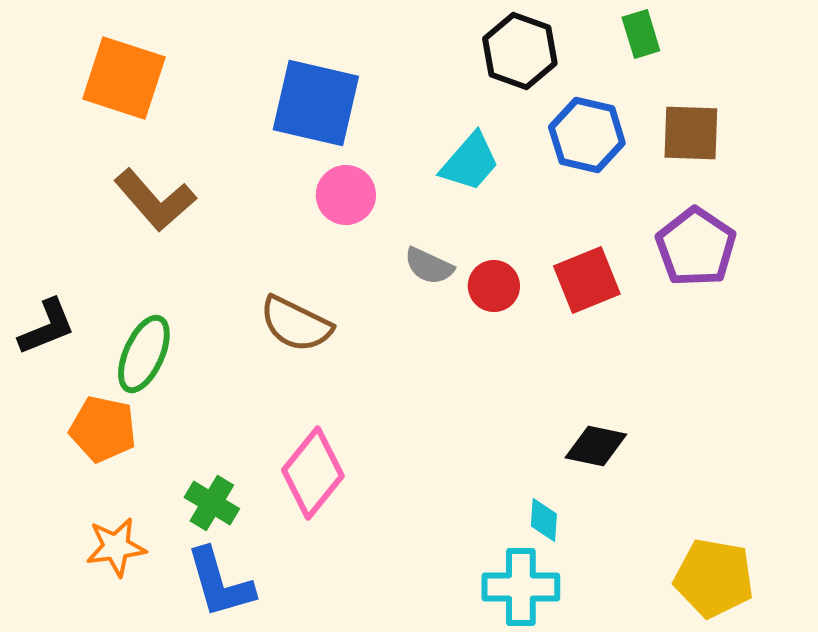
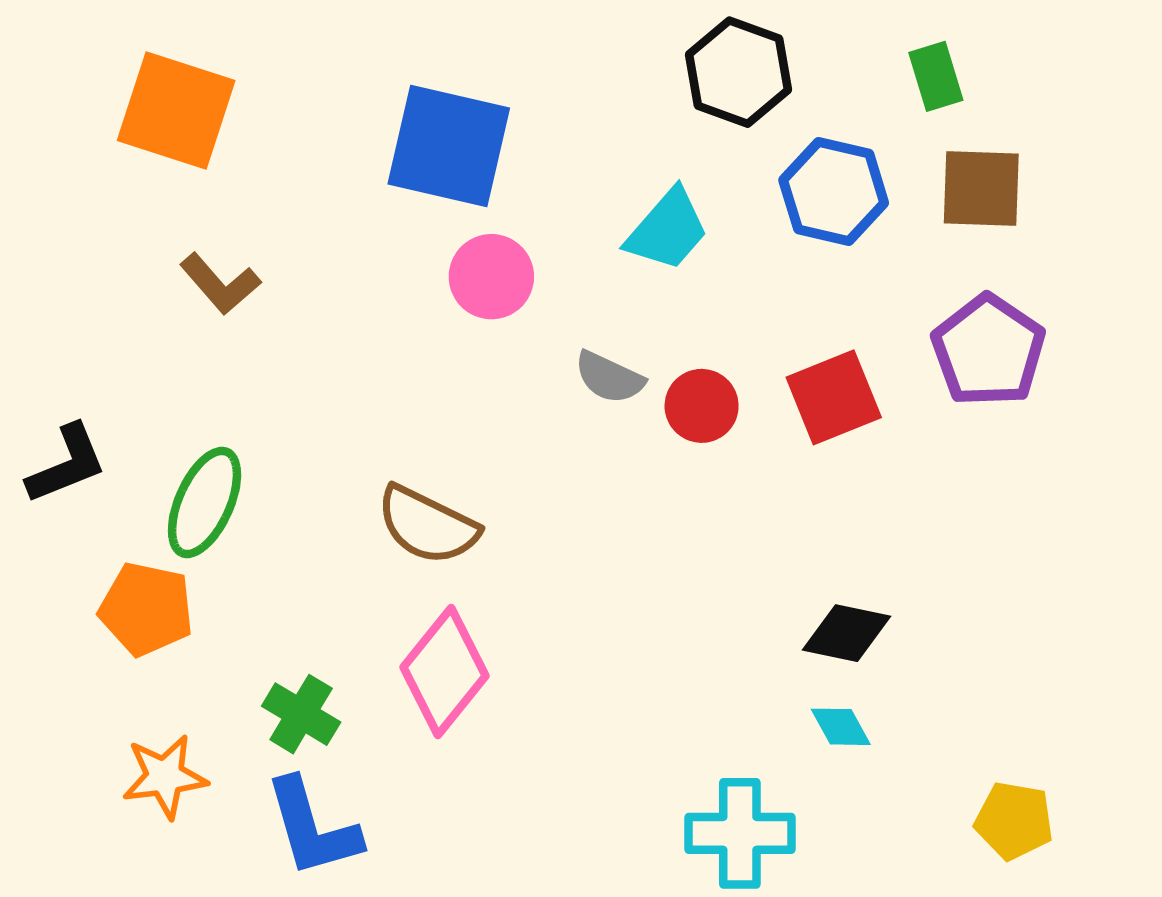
green rectangle: (641, 34) -> (936, 76), moved
brown L-shape: (155, 200) -> (220, 284), size x0.7
brown semicircle: (296, 324) -> (427, 525), moved
cyan diamond: (544, 520) -> (841, 727), moved, turned -33
yellow pentagon: (714, 578) -> (1014, 821), size x0.7

